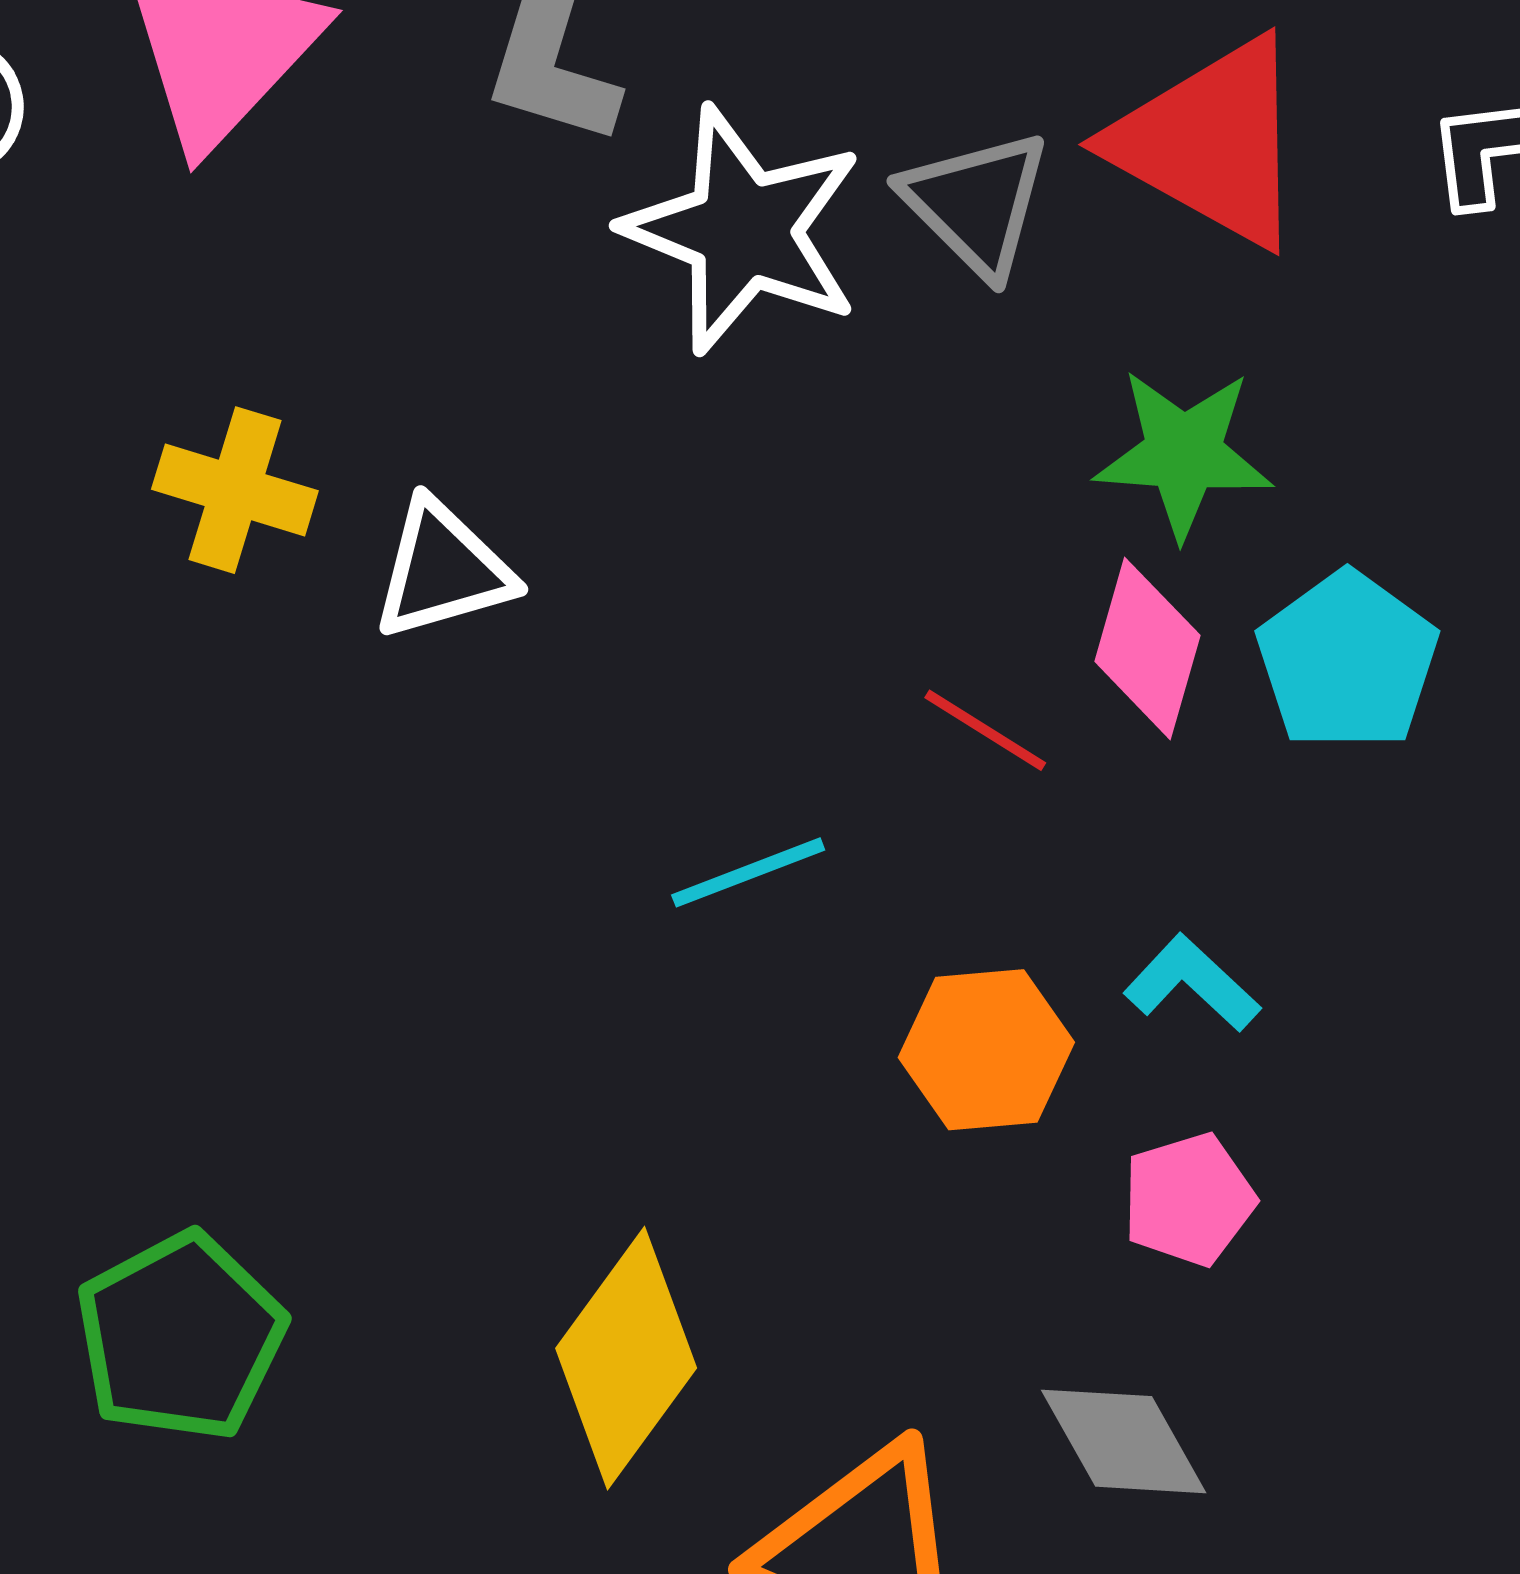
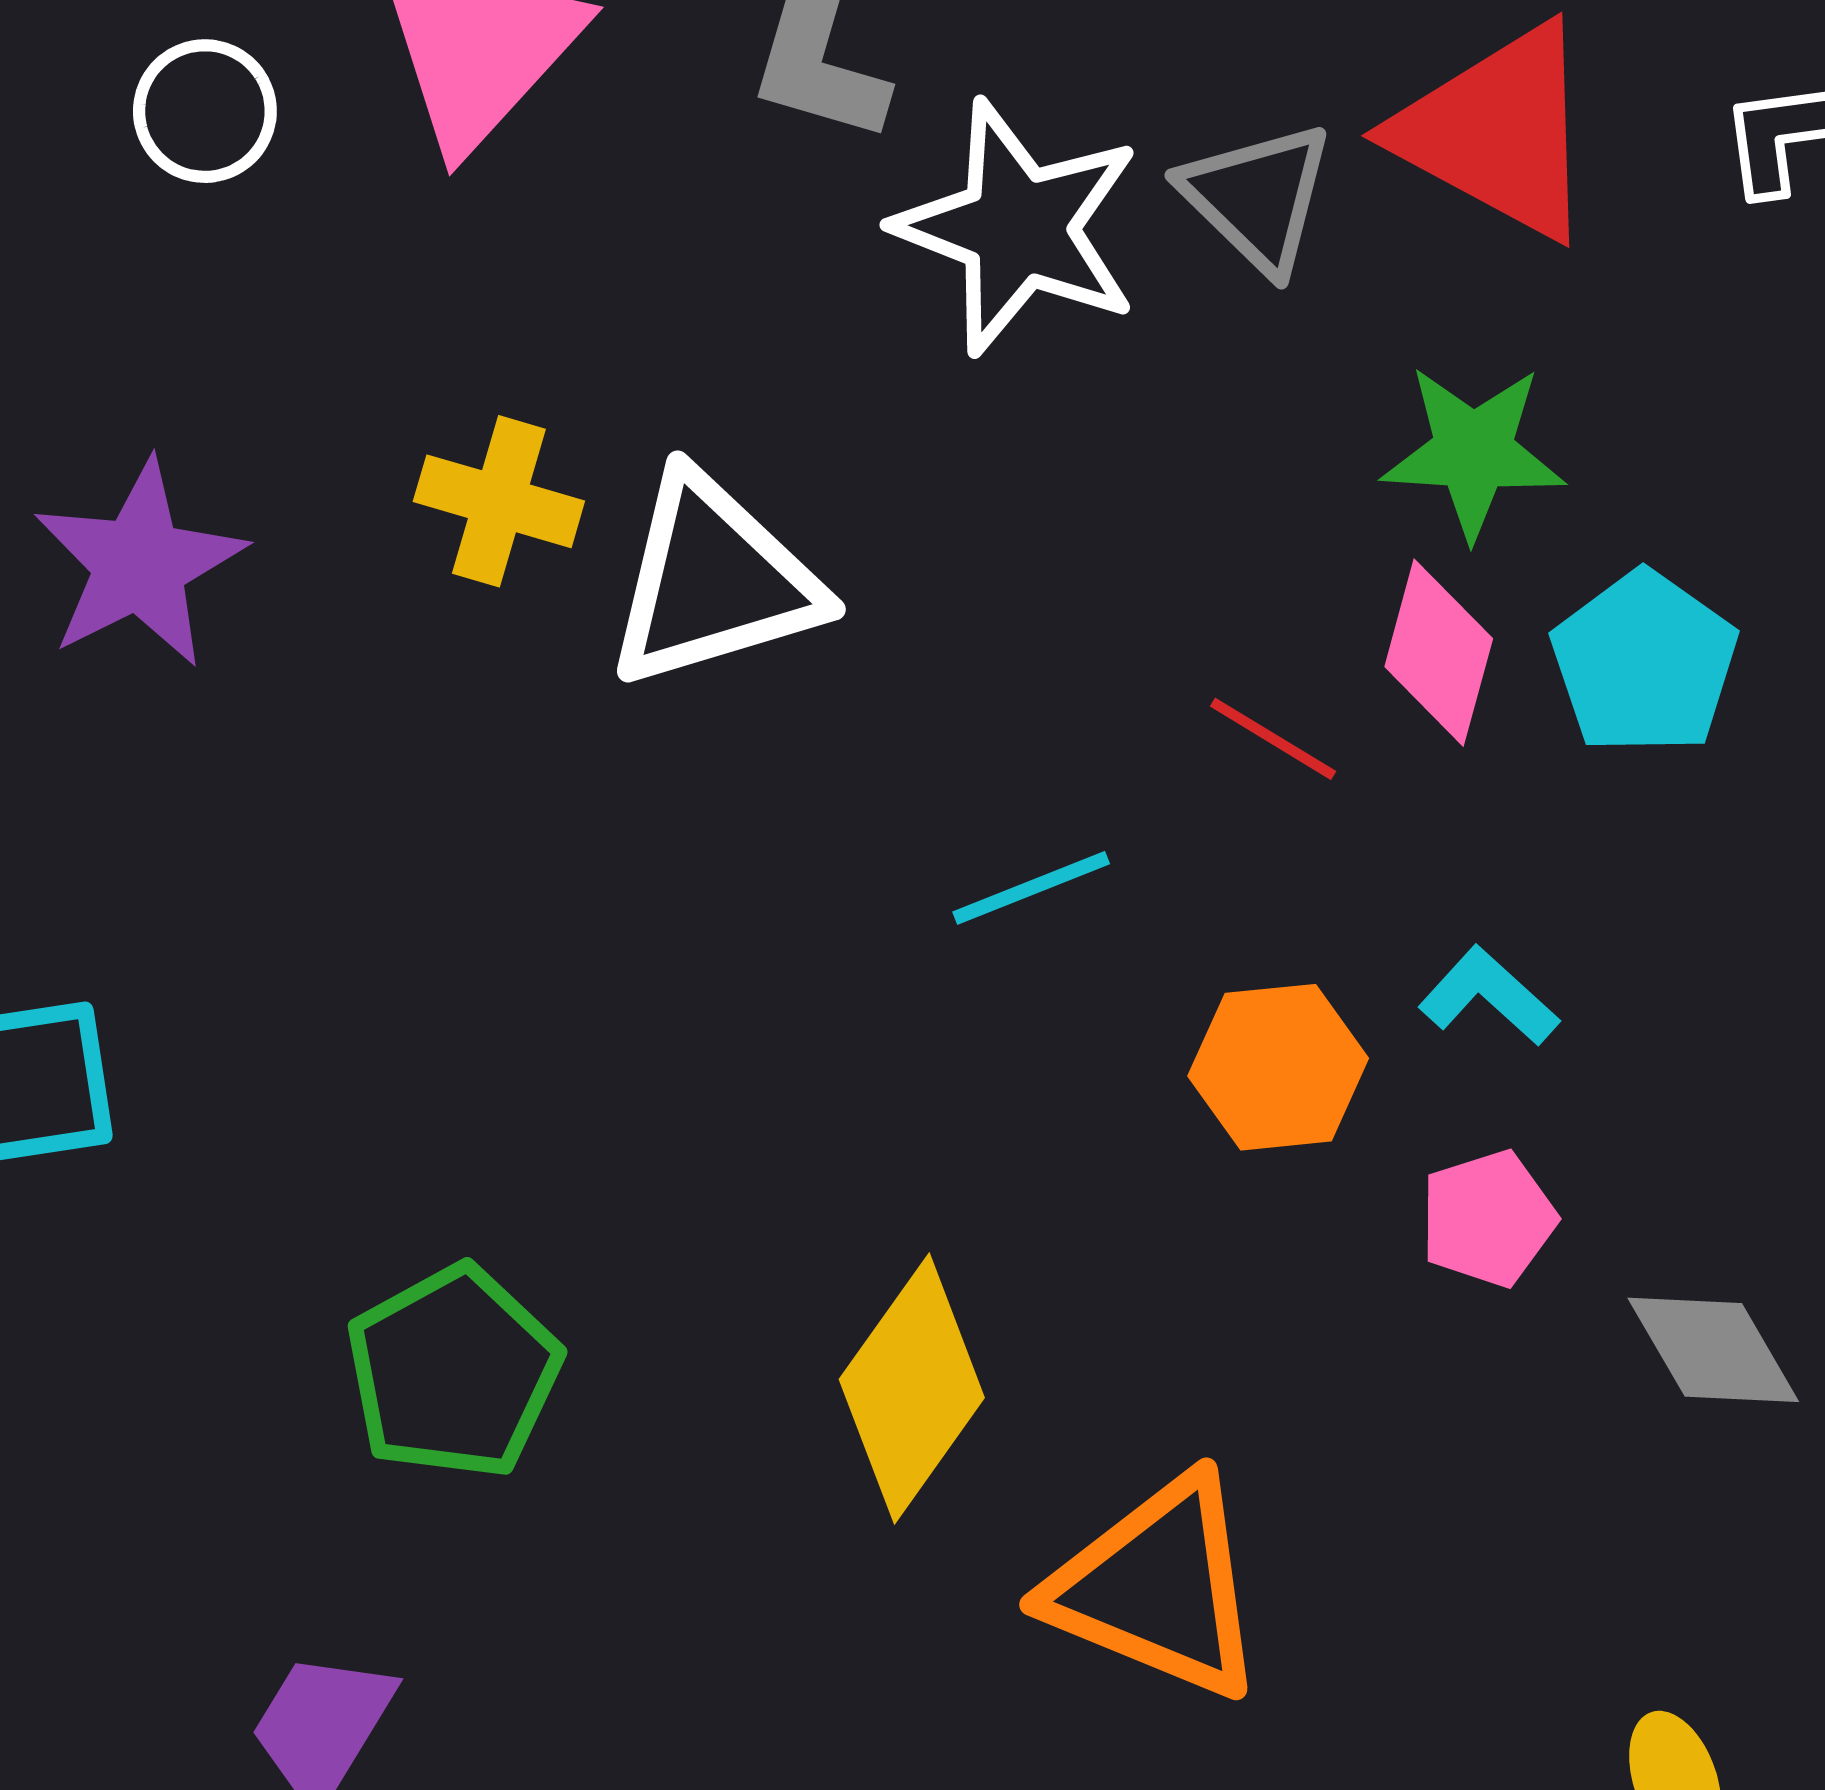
white triangle: (443, 570) -> (713, 581), size x1.5
gray diamond: (1124, 1441) -> (1713, 1350), moved

